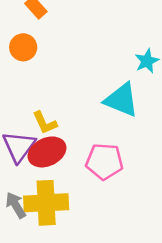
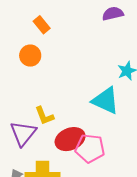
red ellipse: (47, 152) -> (70, 139), moved

